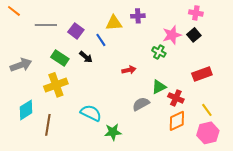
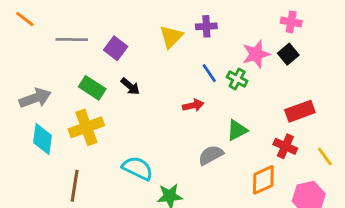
yellow triangle: (114, 23) -> (171, 37), turned -42
blue line: (101, 40) -> (209, 73), moved
red cross: (176, 98) -> (285, 146), moved
cyan diamond: (26, 110) -> (42, 139), moved, turned -50
yellow line: (207, 110) -> (325, 157), moved

